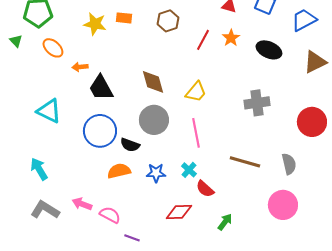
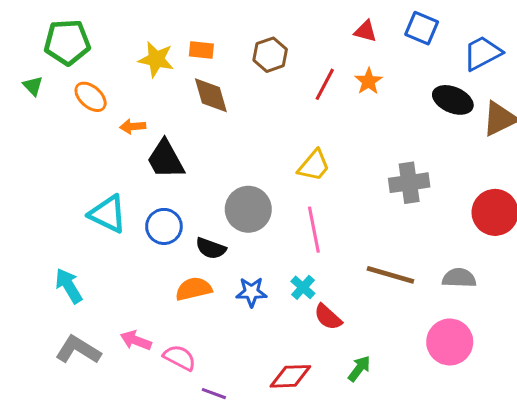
black ellipse: (269, 50) -> (453, 100), moved
brown diamond: (153, 82) -> (211, 95), moved
cyan triangle: (49, 111) -> (108, 214), moved
blue circle: (100, 131) -> (164, 226), size x0.7
gray semicircle: (289, 164) -> (459, 278), turned -75
red diamond: (179, 212) -> (290, 376), moved

